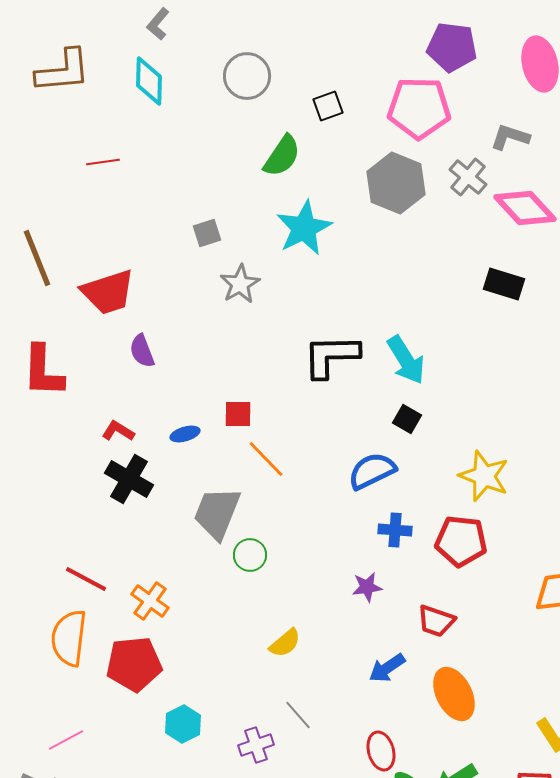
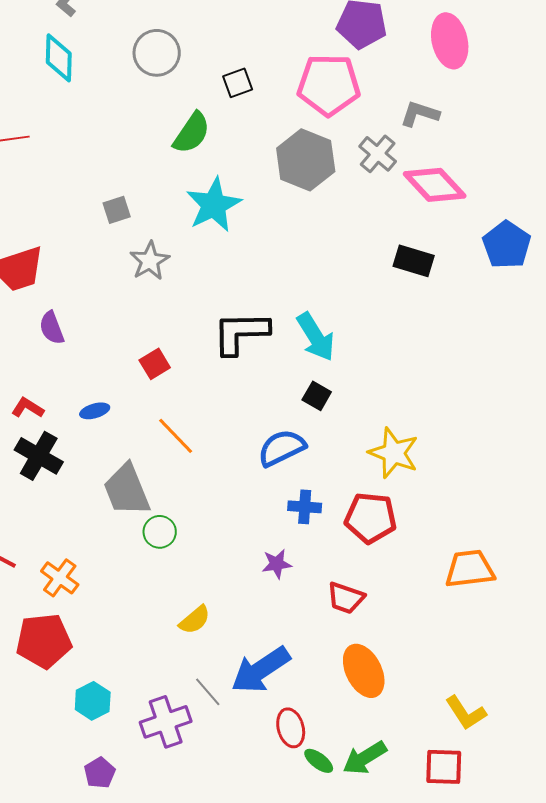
red square: (238, 414) -> (155, 364), moved, turned -32
gray trapezoid: (217, 513) -> (127, 490), turned -44
blue arrow: (387, 668) -> (261, 670), moved, size x1.6
purple cross: (256, 745) -> (166, 722), size x1.4

